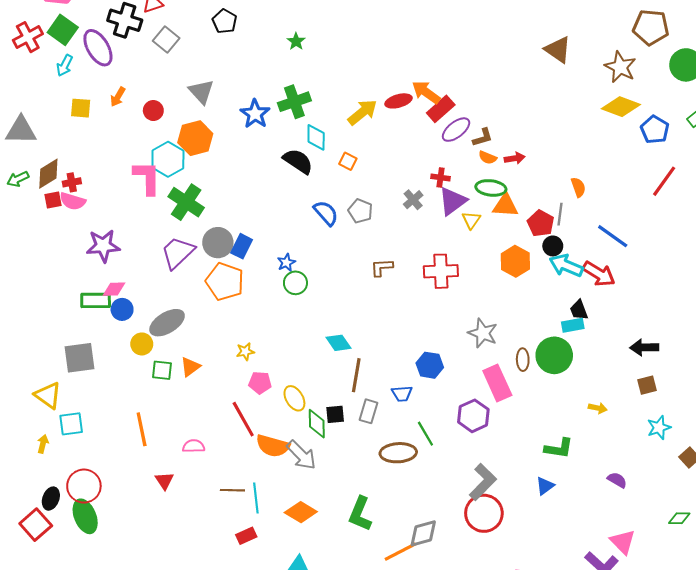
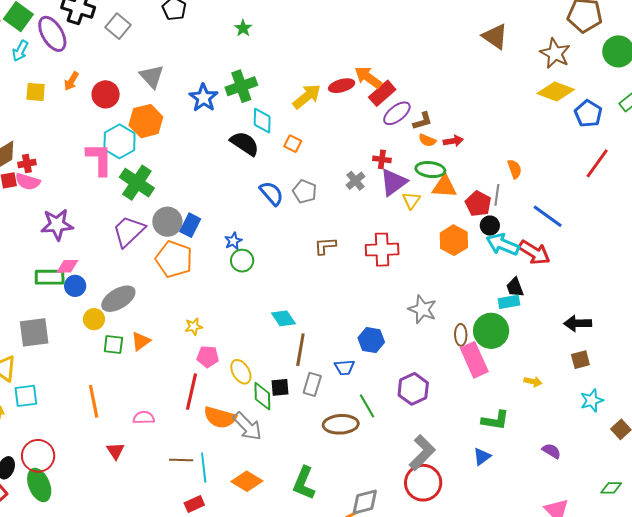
red circle: (153, 111) -> (106, 94), size x1.4
pink rectangle: (497, 383) -> (474, 360), moved
red line: (243, 419) -> (192, 392), turned 42

